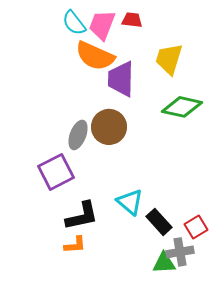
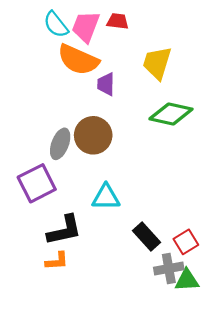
purple trapezoid: (121, 79) -> (106, 84), size x0.6
cyan triangle: (130, 202) -> (106, 197), moved, turned -40
green triangle: (164, 263) -> (187, 280), moved

